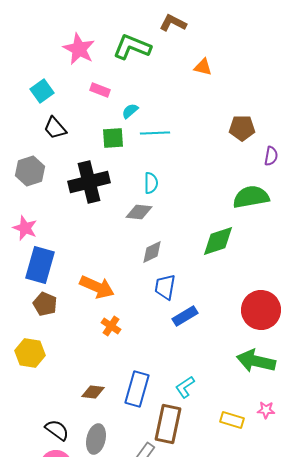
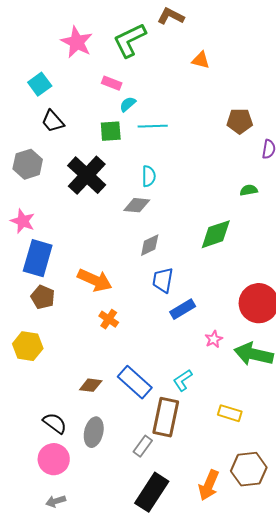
green L-shape: (132, 47) -> (130, 40), turned -48
pink rectangle: (100, 90) -> (112, 83), moved
black cross: (89, 182) -> (87, 175), turned -33
green semicircle: (251, 197) -> (249, 190), size x0.5
blue rectangle: (137, 389) -> (135, 382), turned -64
pink star: (266, 410) -> (214, 339), moved, turned -30

